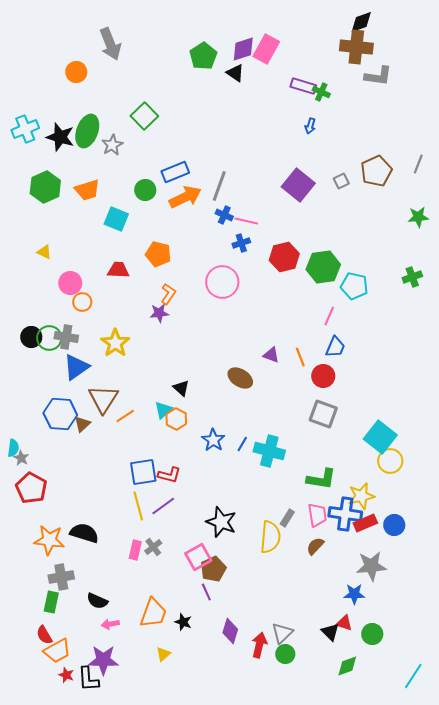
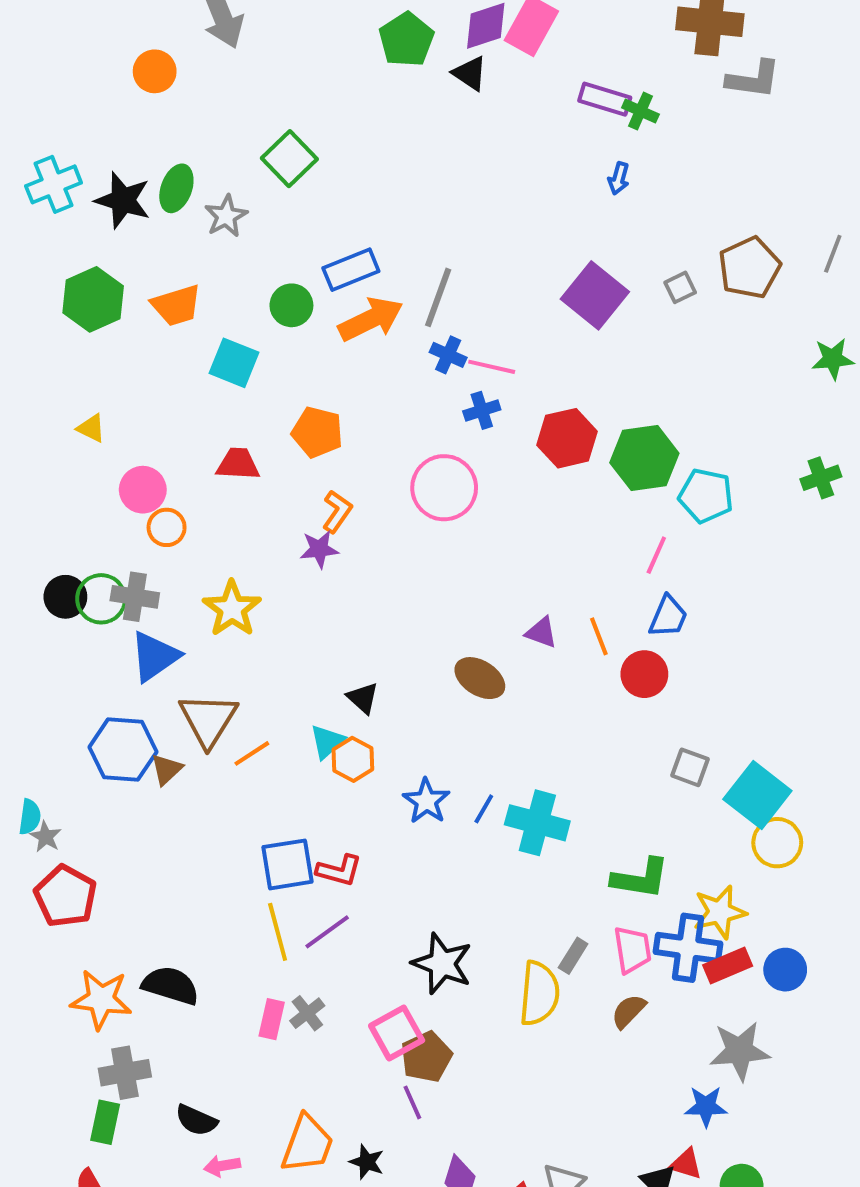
green ellipse: (87, 131) -> (176, 188), size x0.7
gray square: (323, 414) -> (690, 767), moved, size x0.7

